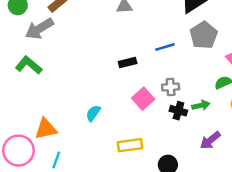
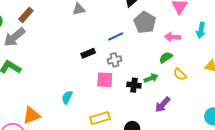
gray cross: (171, 87) -> (115, 60), moved
pink square: (143, 99) -> (105, 80), turned -36

